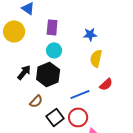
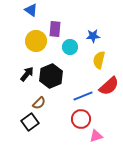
yellow circle: (14, 31) -> (36, 41), moved
cyan circle: (54, 50) -> (70, 47), moved
red semicircle: (106, 84) -> (109, 86), size x1.5
black square: (55, 117) -> (30, 122), moved

